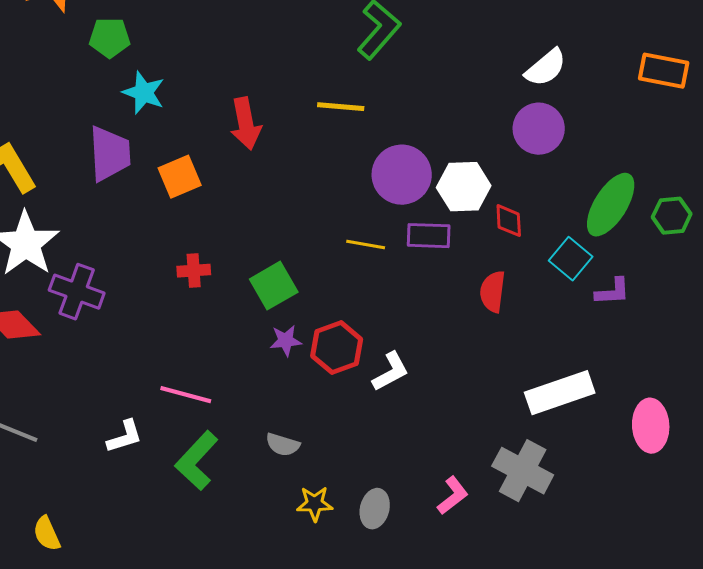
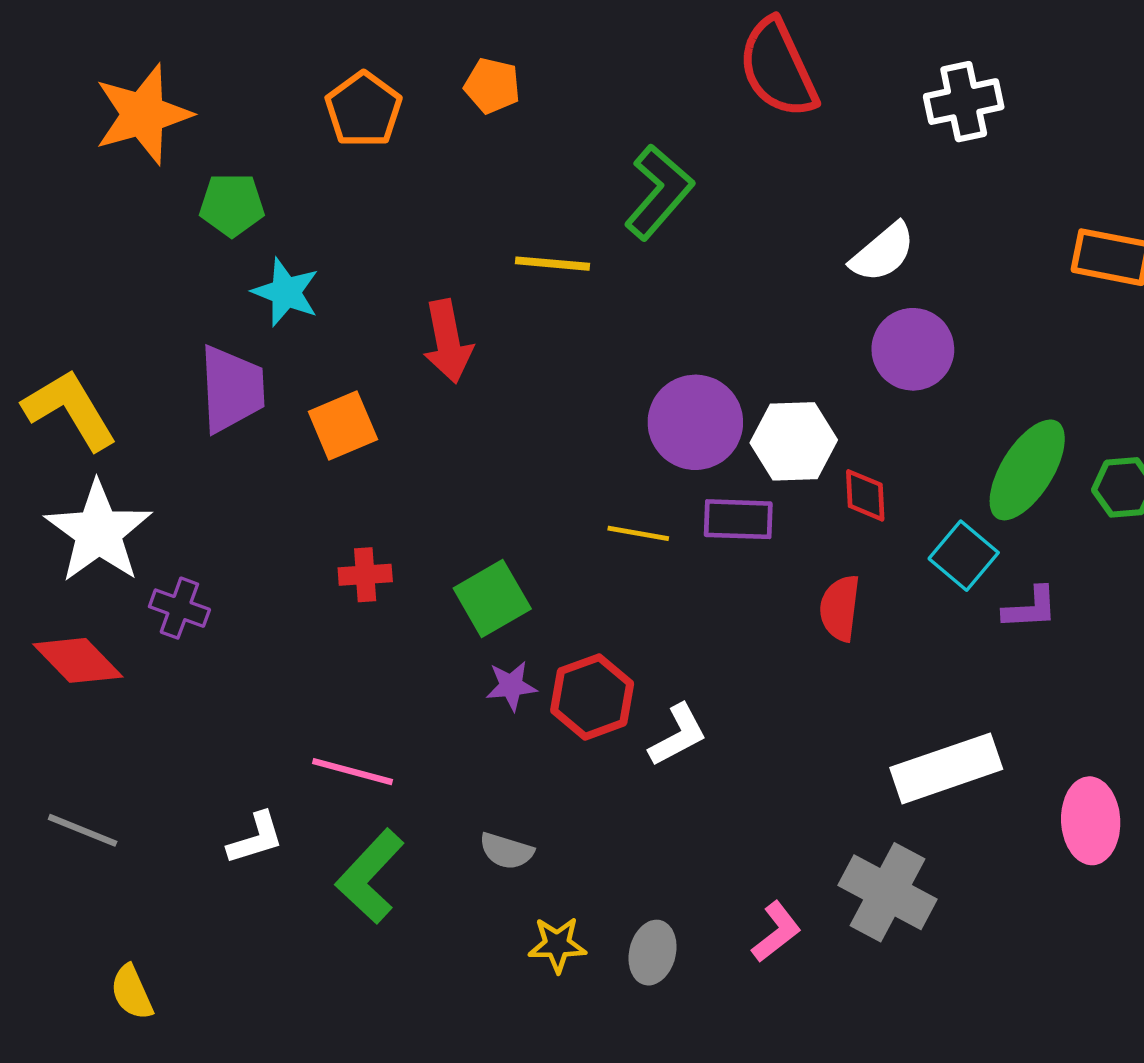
white semicircle: (546, 68) -> (883, 252), moved
yellow line: (341, 107) -> (552, 264), moved
purple cross: (77, 292) -> (179, 608), size x0.7

